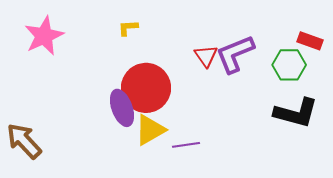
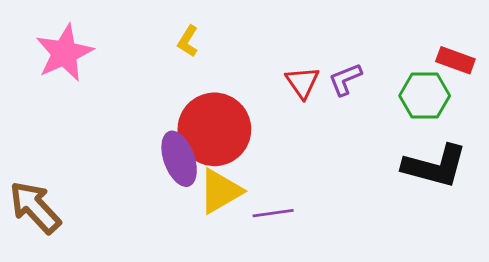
yellow L-shape: (128, 28) -> (188, 41), turned -55
purple L-shape: (235, 54) -> (345, 79), size x0.6

